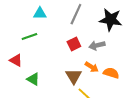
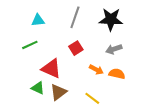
gray arrow: (97, 45) -> (114, 49), moved
red triangle: (16, 60) -> (51, 69), moved, size x1.5
brown triangle: (74, 76) -> (58, 92), moved, turned 30

